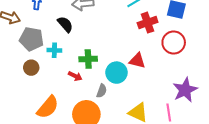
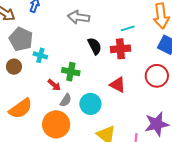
red cross: (148, 23) -> (120, 49), moved
black semicircle: (65, 24) -> (95, 46), moved
cyan circle: (116, 73) -> (90, 104), moved
gray semicircle: (102, 91) -> (66, 100), moved

